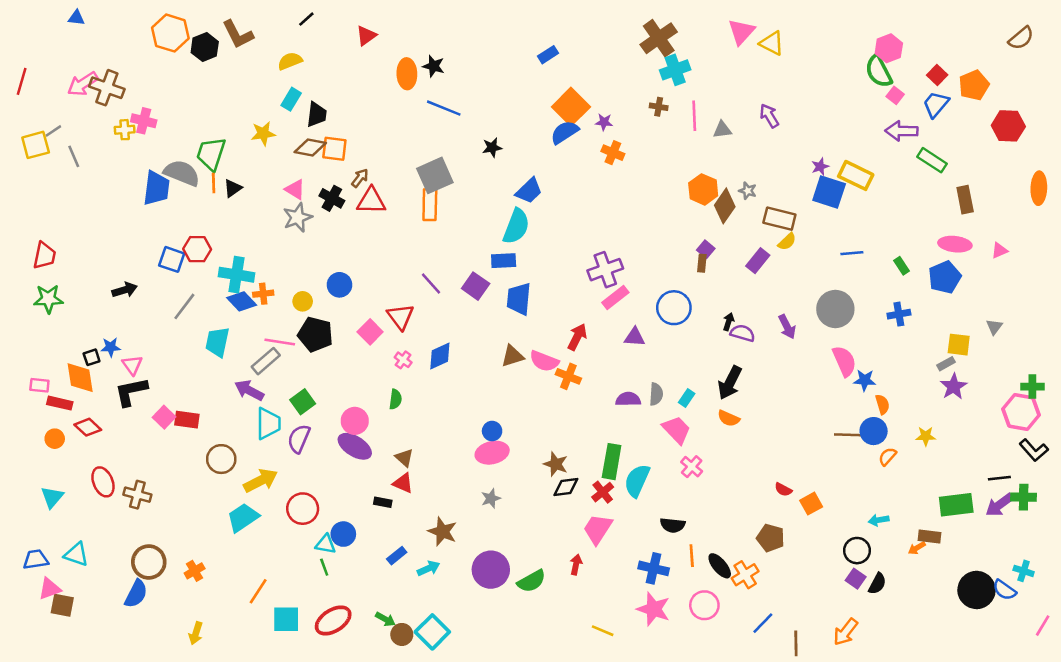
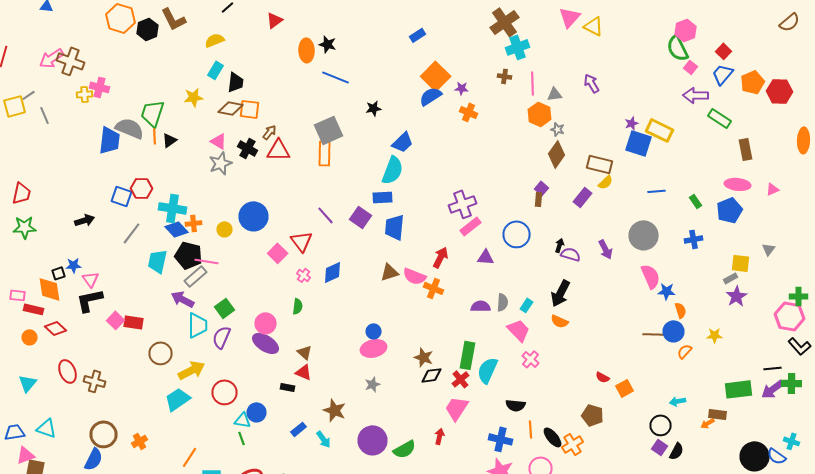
orange pentagon: (974, 85) -> (752, 82), moved
orange hexagon: (703, 189) -> (540, 114), moved
gray star: (748, 191) -> (558, 129), moved
blue circle: (339, 285) -> (254, 216), size x1.5
black pentagon: (315, 334) -> (188, 255), moved
cyan arrow: (429, 568) -> (324, 439), turned 78

